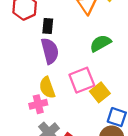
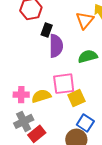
purple semicircle: (50, 51) -> (56, 46), moved
yellow semicircle: (47, 88) -> (41, 96), moved, turned 78

